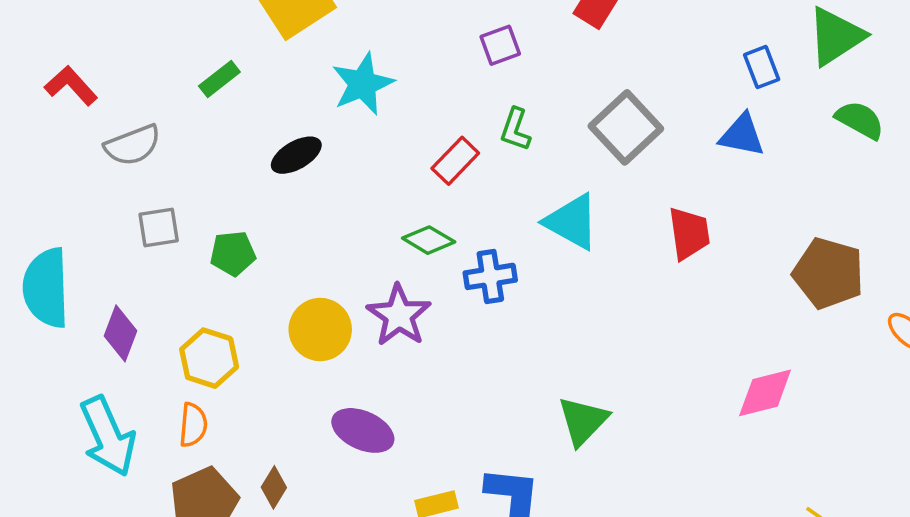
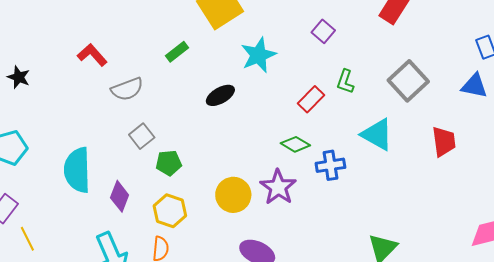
purple square: (500, 45) -> (323, 31), moved, turned -30
gray square: (159, 228) -> (142, 136), turned -30
green pentagon: (233, 253) -> (169, 163), moved

